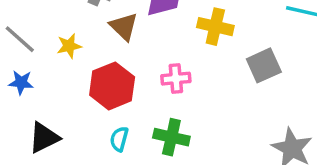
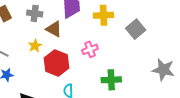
yellow star: (69, 46) -> (35, 46), moved
green cross: (171, 137) -> (111, 80), moved

